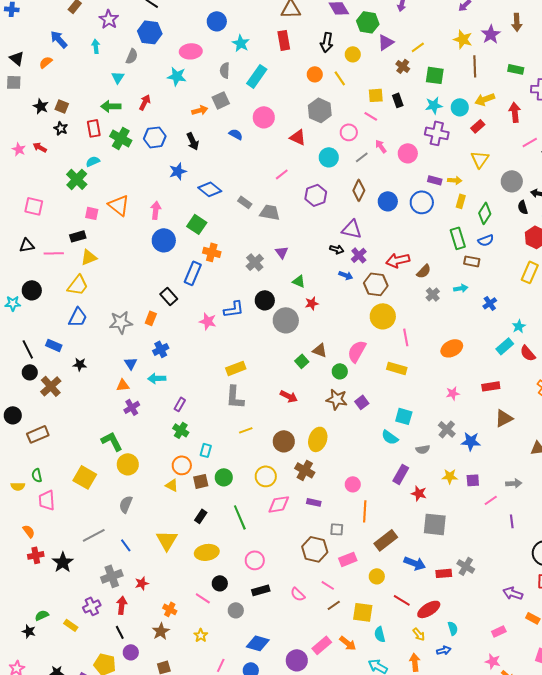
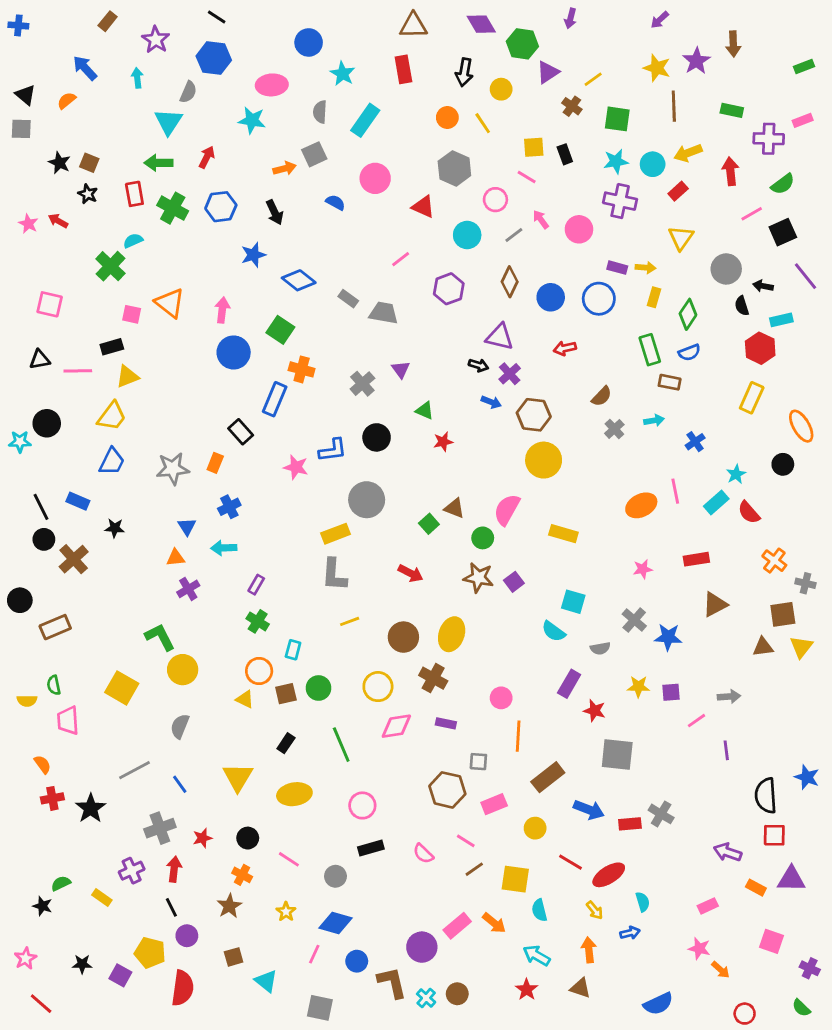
cyan triangle: (118, 77) -> (168, 122), size x1.5
red arrow: (398, 260) -> (565, 348), moved, size x0.7
gray circle: (286, 320) -> (367, 500), moved
pink line: (406, 337) -> (675, 491), moved
black circle: (220, 583) -> (248, 838), moved
blue diamond: (258, 643) -> (335, 923), moved

